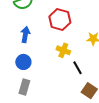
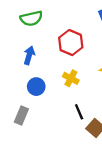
blue circle: (23, 62) -> (36, 87), moved
black line: (77, 68) -> (79, 112), moved

